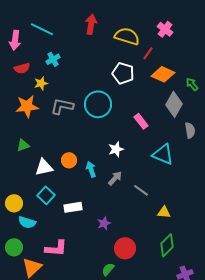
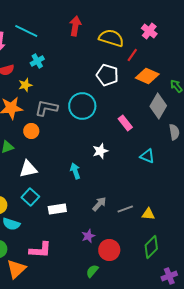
cyan triangle: (163, 154) -> (147, 156), size x0.7
orange circle: (69, 160) -> (31, 131), moved
gray arrow: (115, 178) -> (99, 204), moved
gray line: (141, 190) -> (125, 209), moved, turned -56
purple star: (104, 223) -> (88, 236), moved

